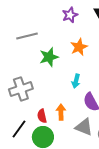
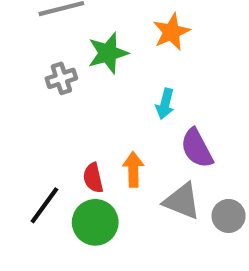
gray cross: (21, 89) -> (61, 78), moved, size x0.6

